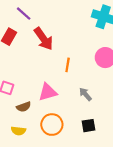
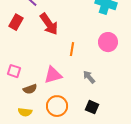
black square: (89, 126) -> (92, 107), turned 32

